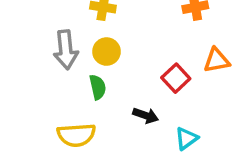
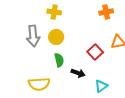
green semicircle: (98, 87) -> (59, 60), moved

